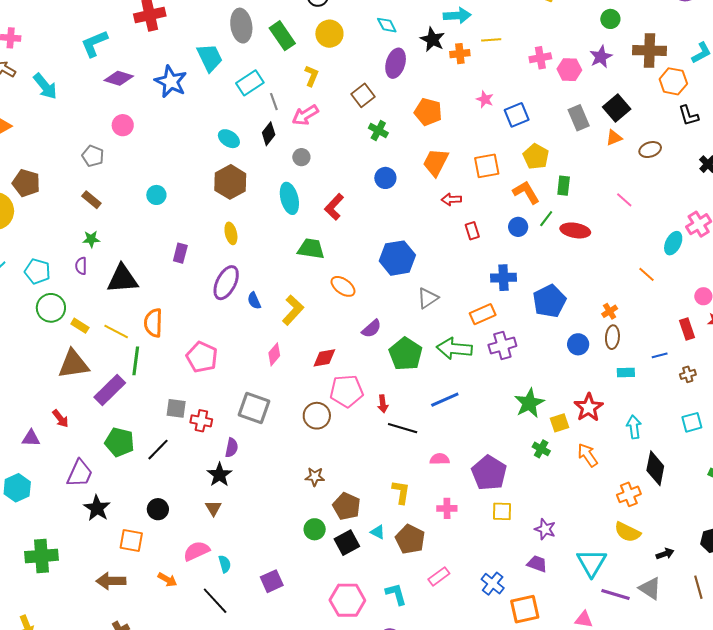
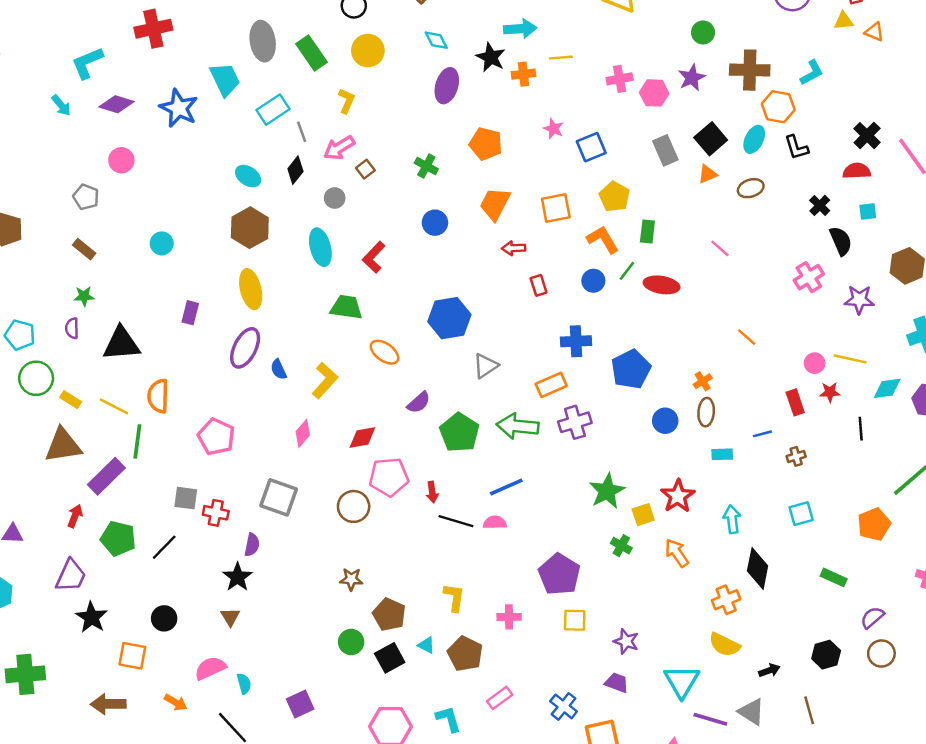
cyan arrow: (45, 86) -> (61, 105), moved, size x0.7
brown square: (363, 95) -> (365, 169), moved, size x0.7
yellow ellipse: (231, 233) -> (251, 289), size x1.5
cyan ellipse: (673, 243) -> (754, 139), moved
red arrow: (60, 419) -> (75, 516), moved, turned -120
pink semicircle: (440, 459) -> (495, 523), moved

